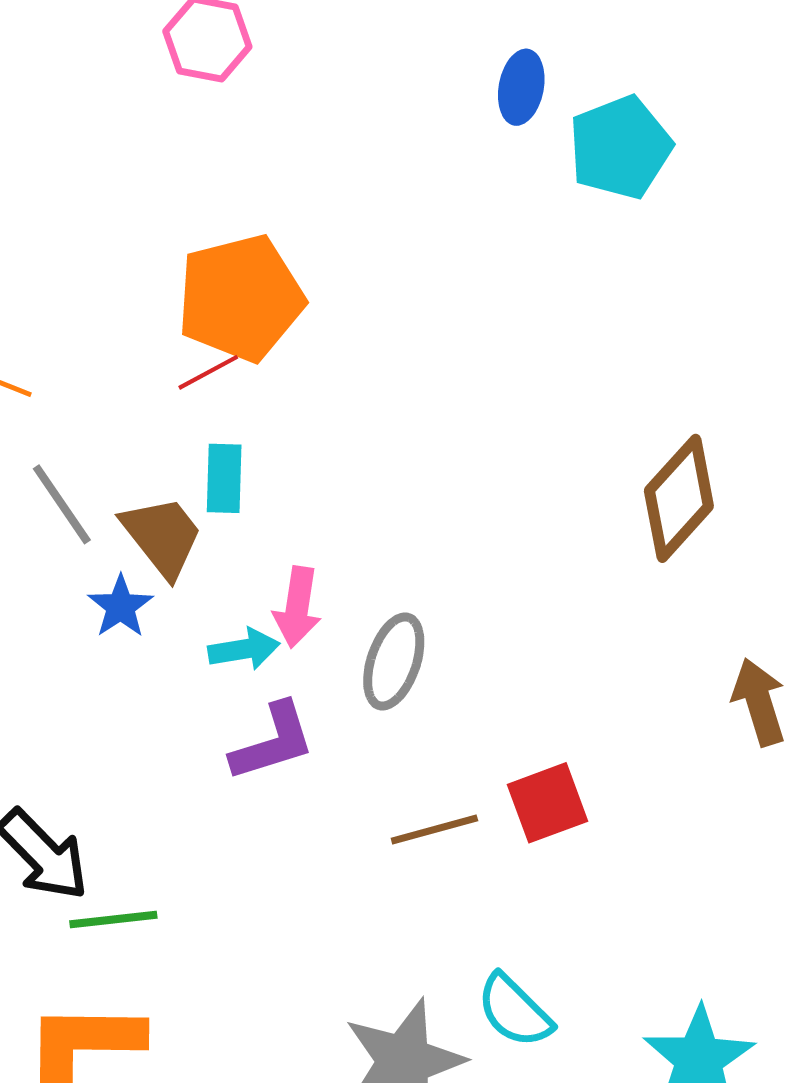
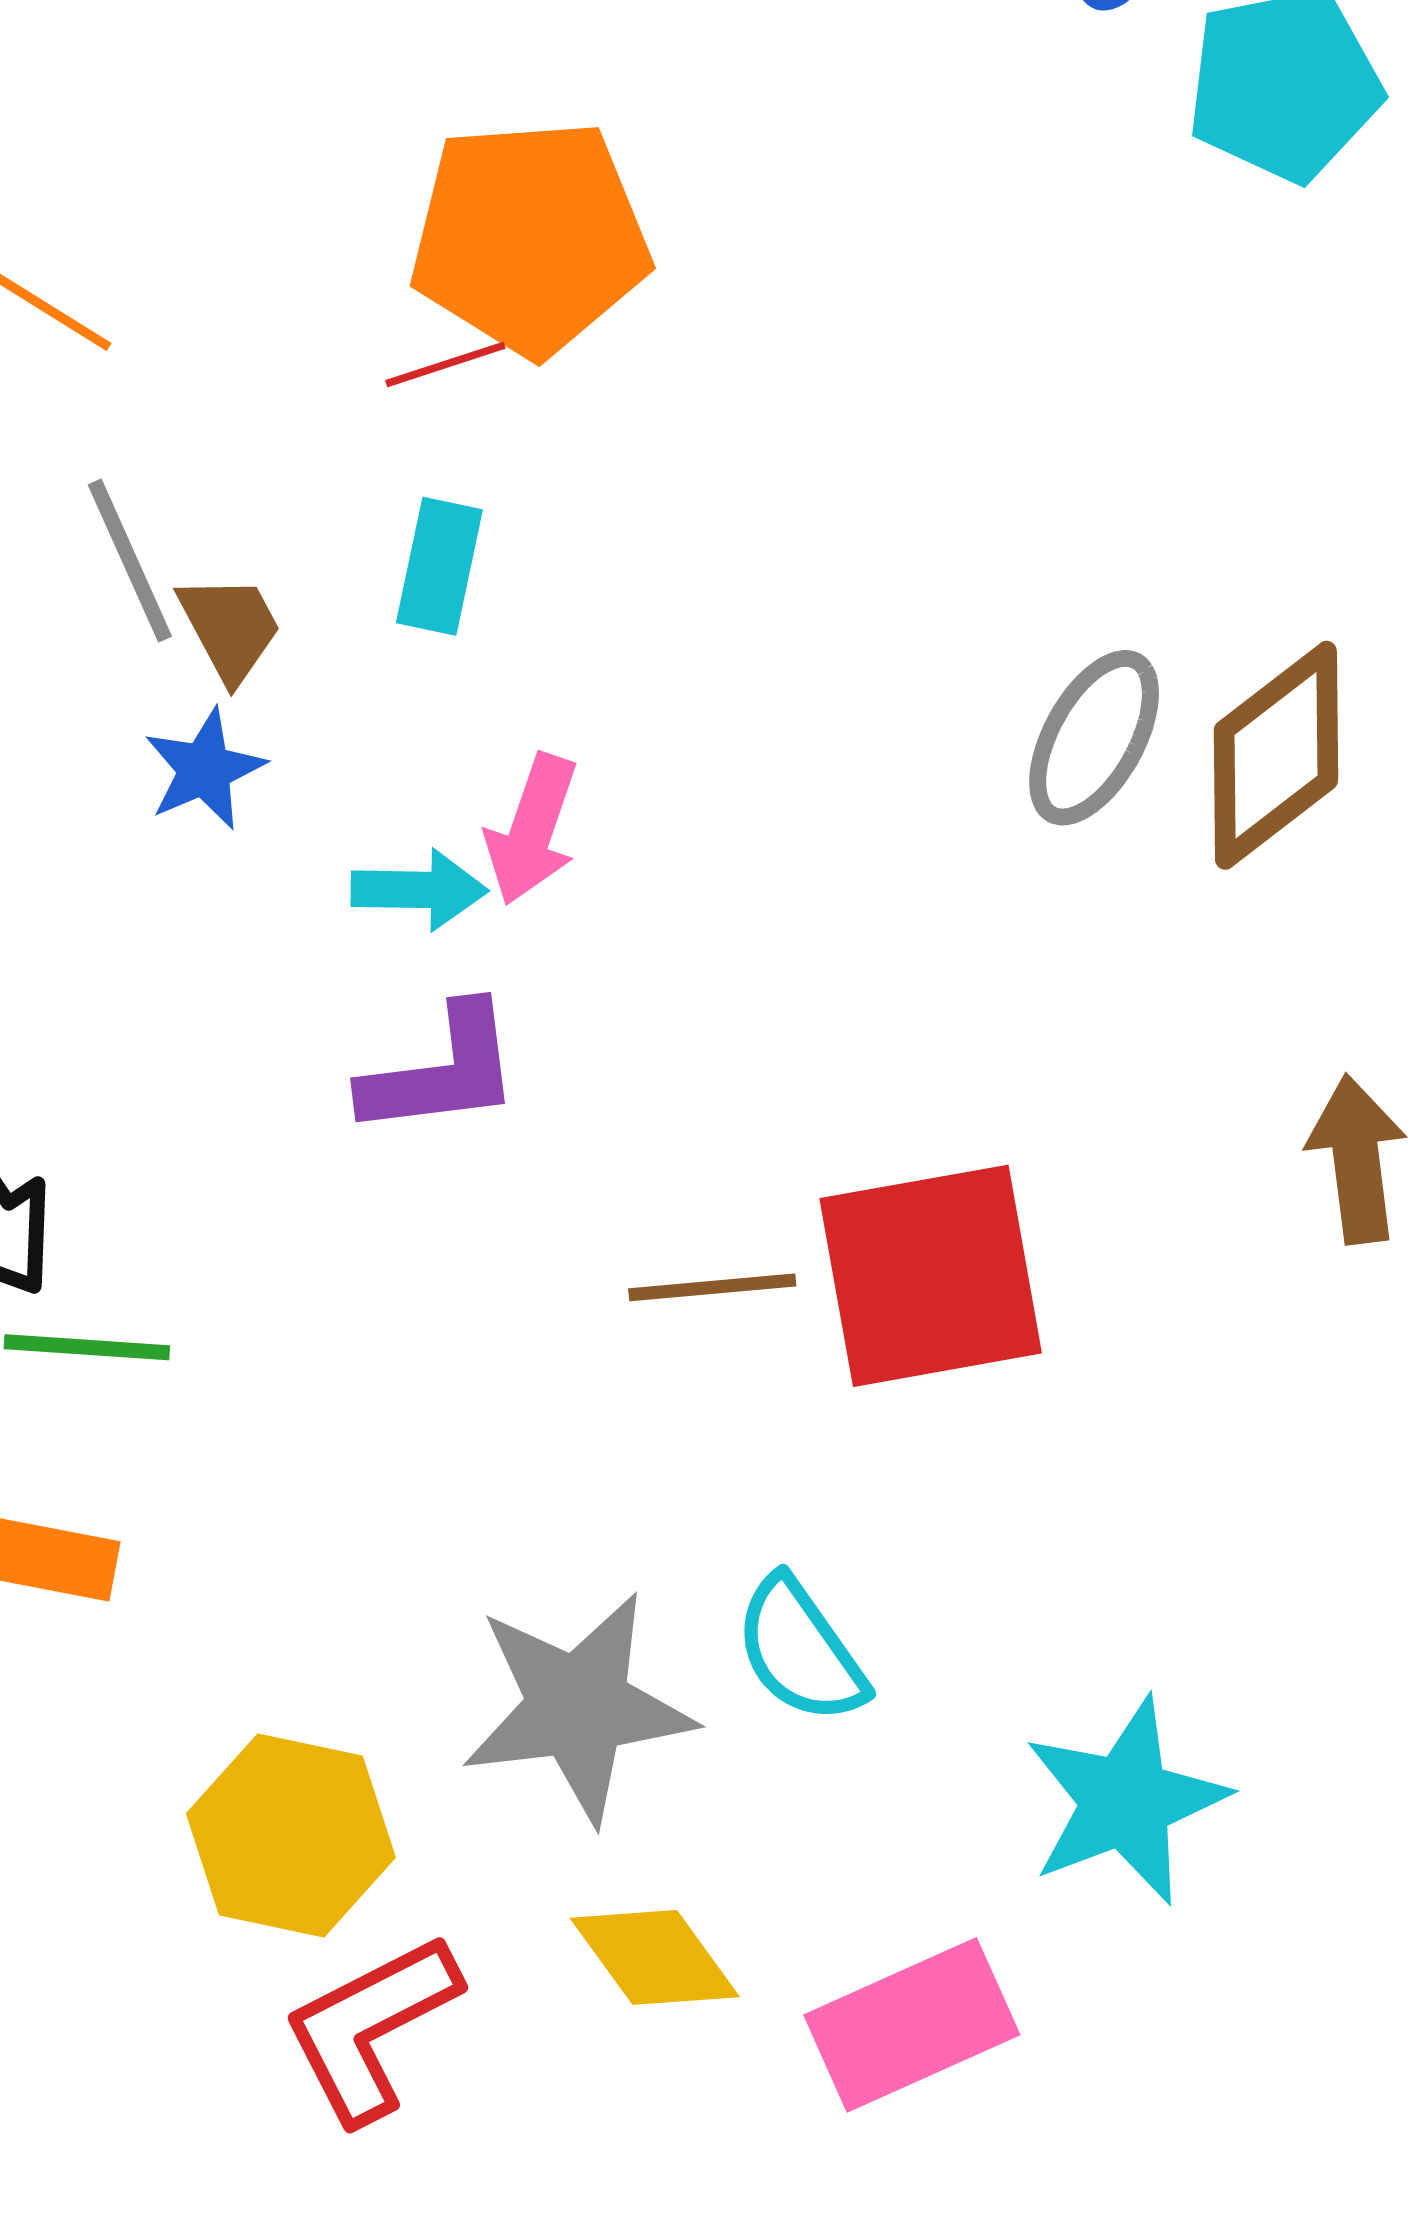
brown trapezoid: (162, 536) -> (230, 628), moved, size x0.7
gray ellipse: (394, 661) -> (1094, 738), moved
red square: (547, 803) -> (931, 1276), size x1.6

